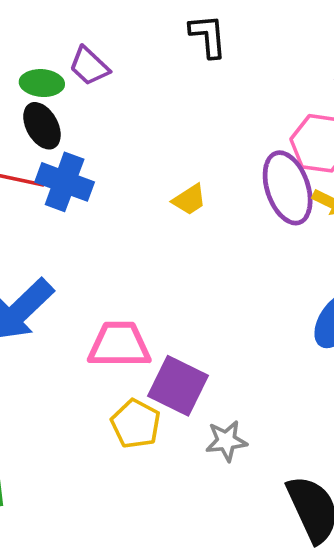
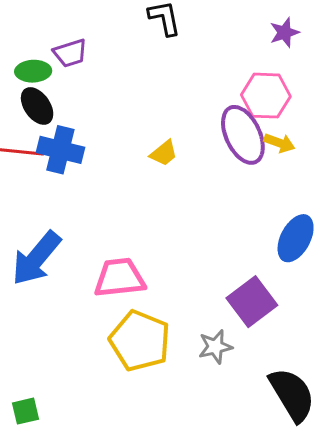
purple trapezoid: (89, 66) -> (70, 53), turned -54
purple square: (178, 386) -> (252, 302), moved, turned 33
yellow pentagon: (136, 424) -> (140, 341), size x1.5

